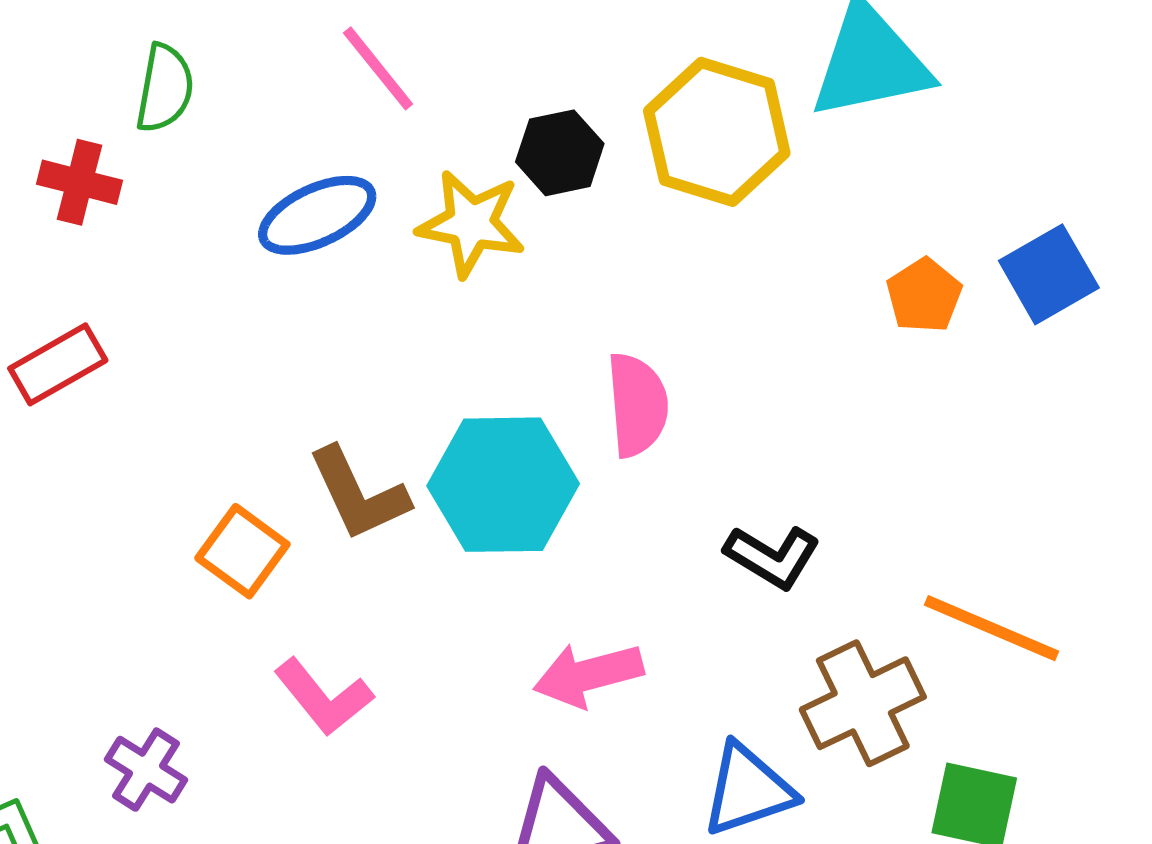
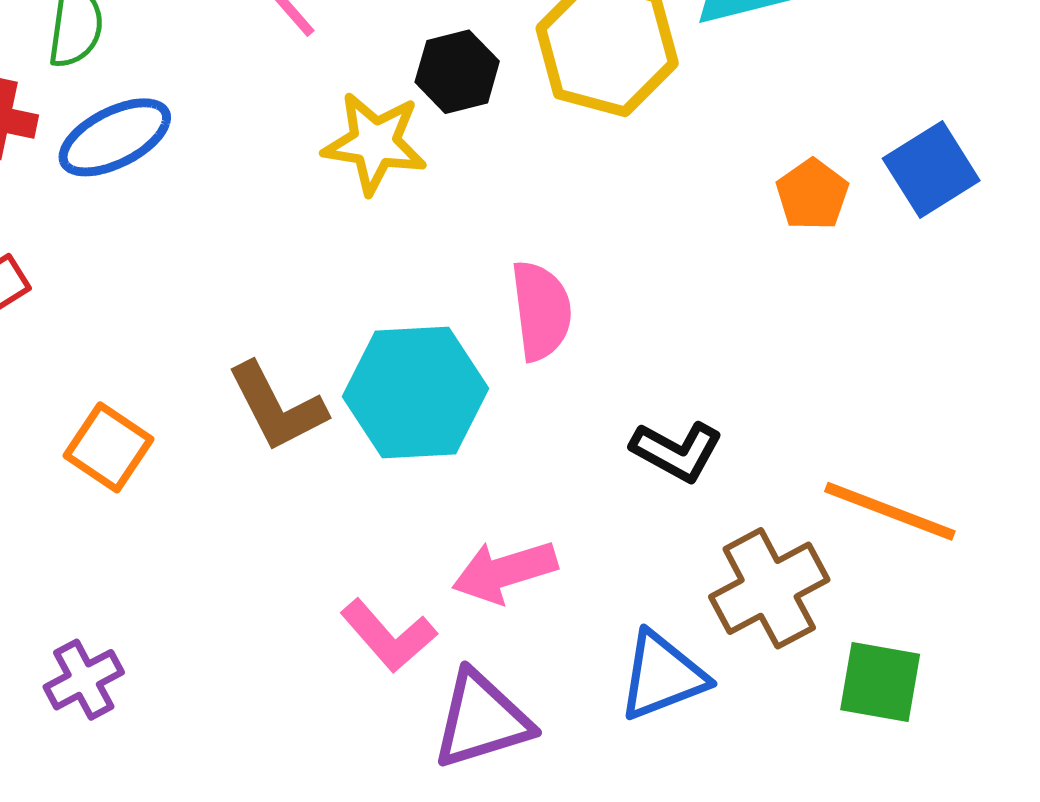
blue ellipse: (317, 215) -> (115, 137), moved
orange square: (242, 551) -> (109, 447), moved
pink L-shape: (324, 697) -> (388, 636), moved
purple cross: (146, 770) -> (84, 680), turned 32

